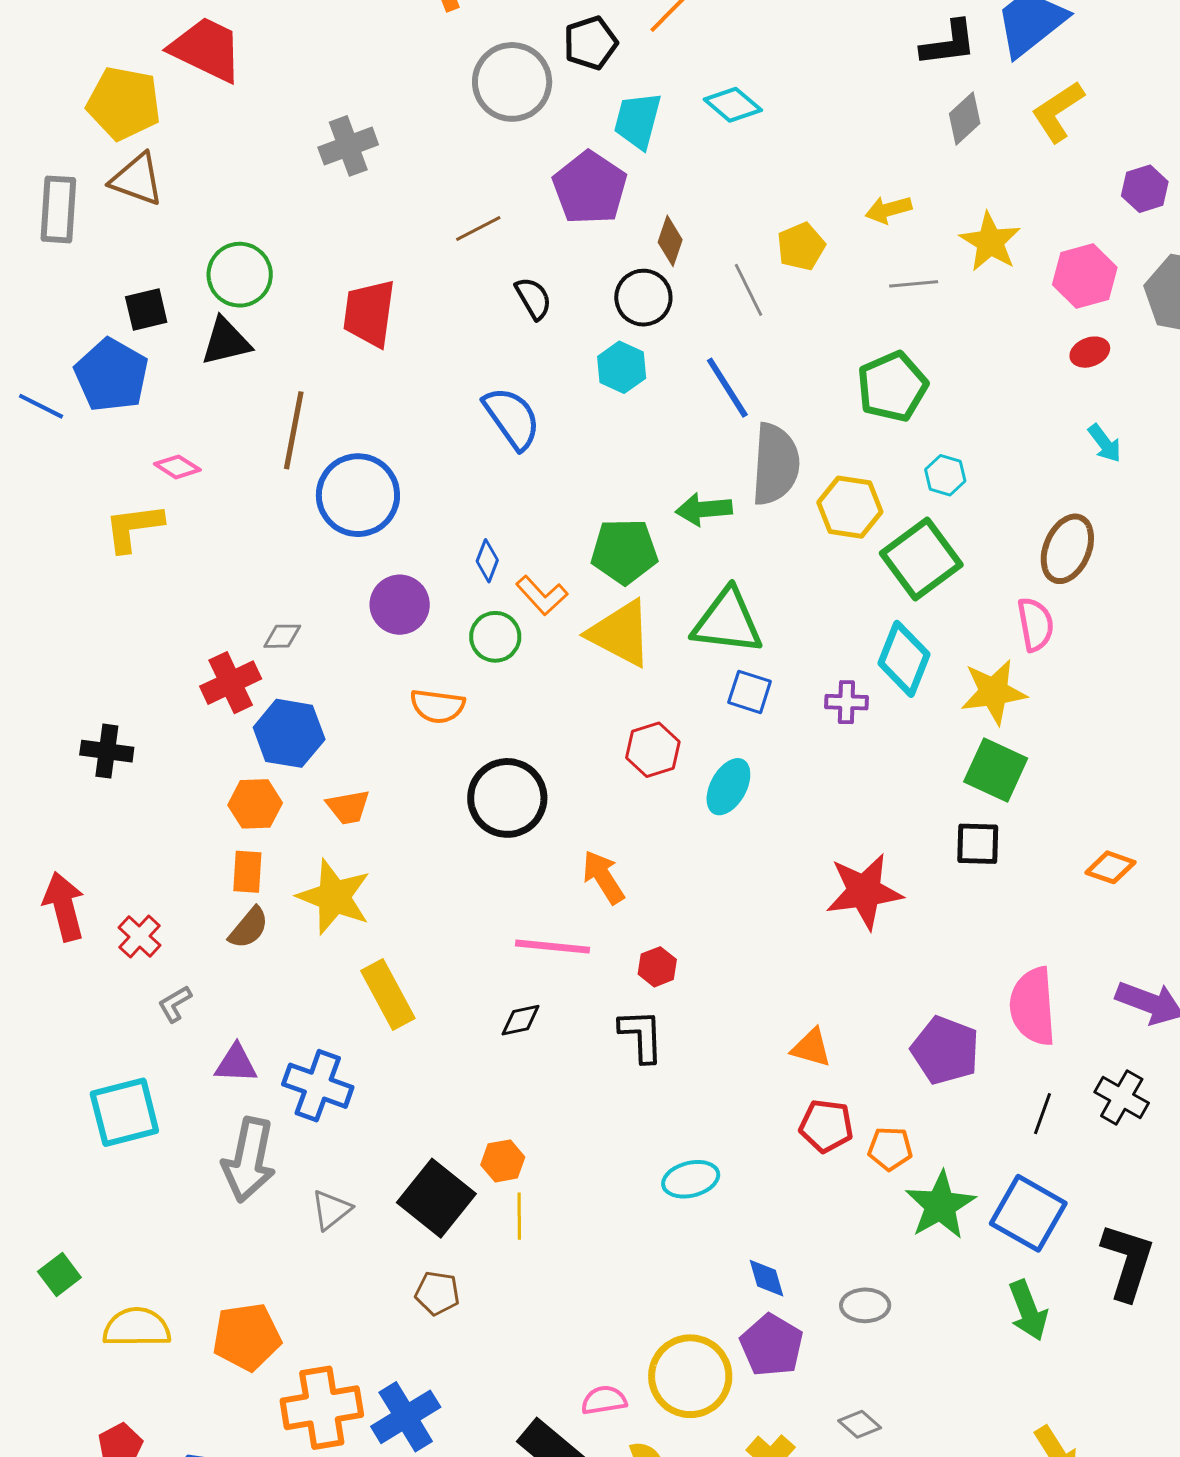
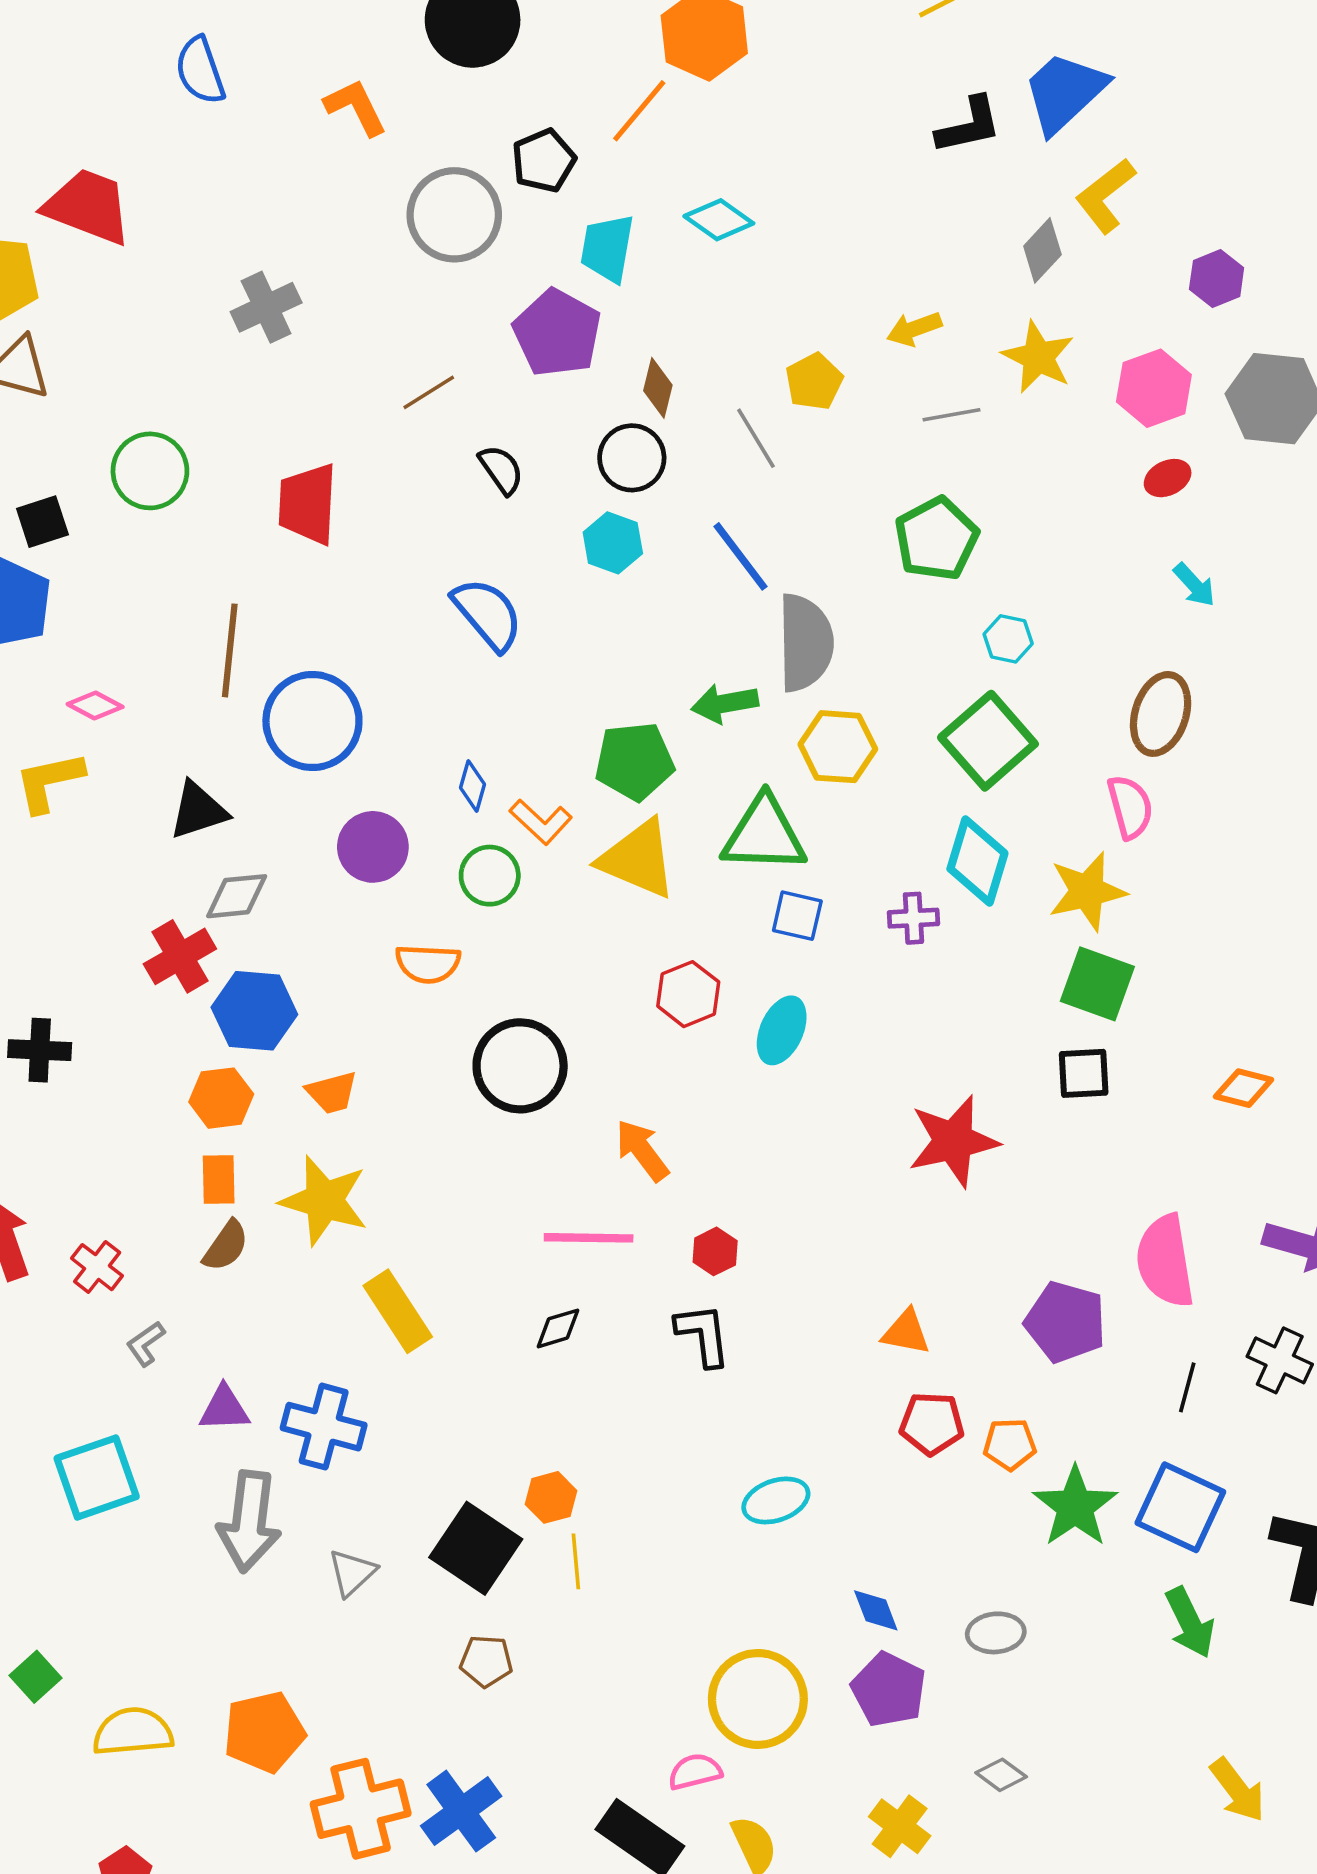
gray diamond: (965, 119) -> (1042, 250), moved
black triangle: (226, 341) -> (198, 810), moved
yellow hexagon: (850, 507) -> (838, 747), moved
gray diamond: (282, 636) -> (237, 896), size x1.4
yellow circle: (690, 1376) -> (758, 1699), moved

